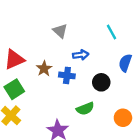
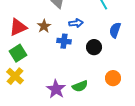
brown star: (44, 69) -> (44, 26), moved
green semicircle: (85, 109) -> (80, 86), moved

